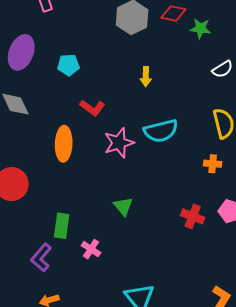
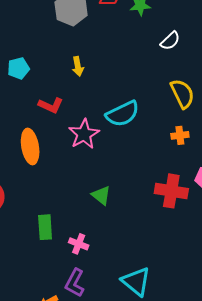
yellow arrow: (146, 77) -> (78, 66), moved
red cross: (193, 216) -> (171, 191), size x1.4
purple L-shape: (41, 257) -> (75, 283), moved

